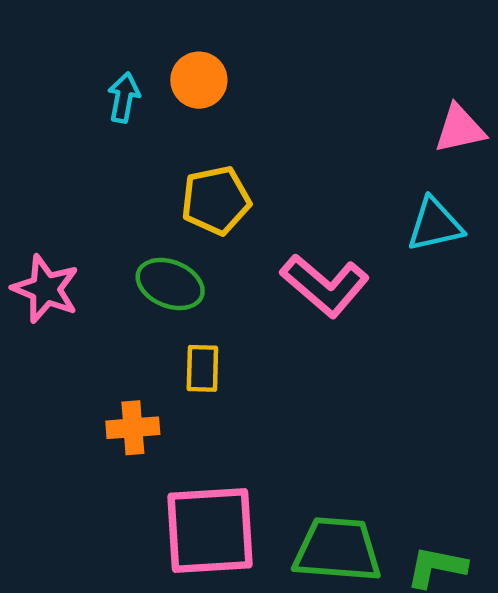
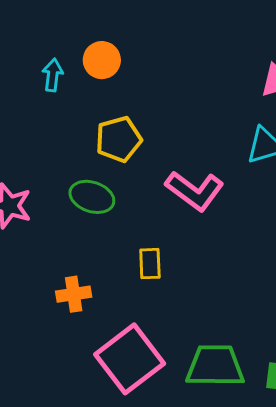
yellow rectangle: (202, 368) -> (150, 264), moved
pink square: (210, 531) -> (130, 359), turned -30

